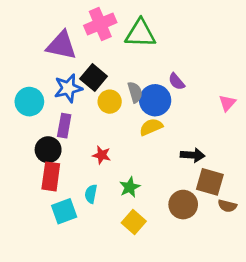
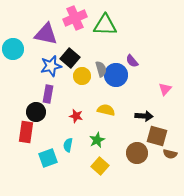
cyan circle: (29, 102) -> (13, 49), moved
pink triangle: (227, 103) -> (165, 89), moved
yellow semicircle: (151, 127) -> (106, 110), moved, turned 36
red rectangle: (51, 176) -> (26, 132), moved

